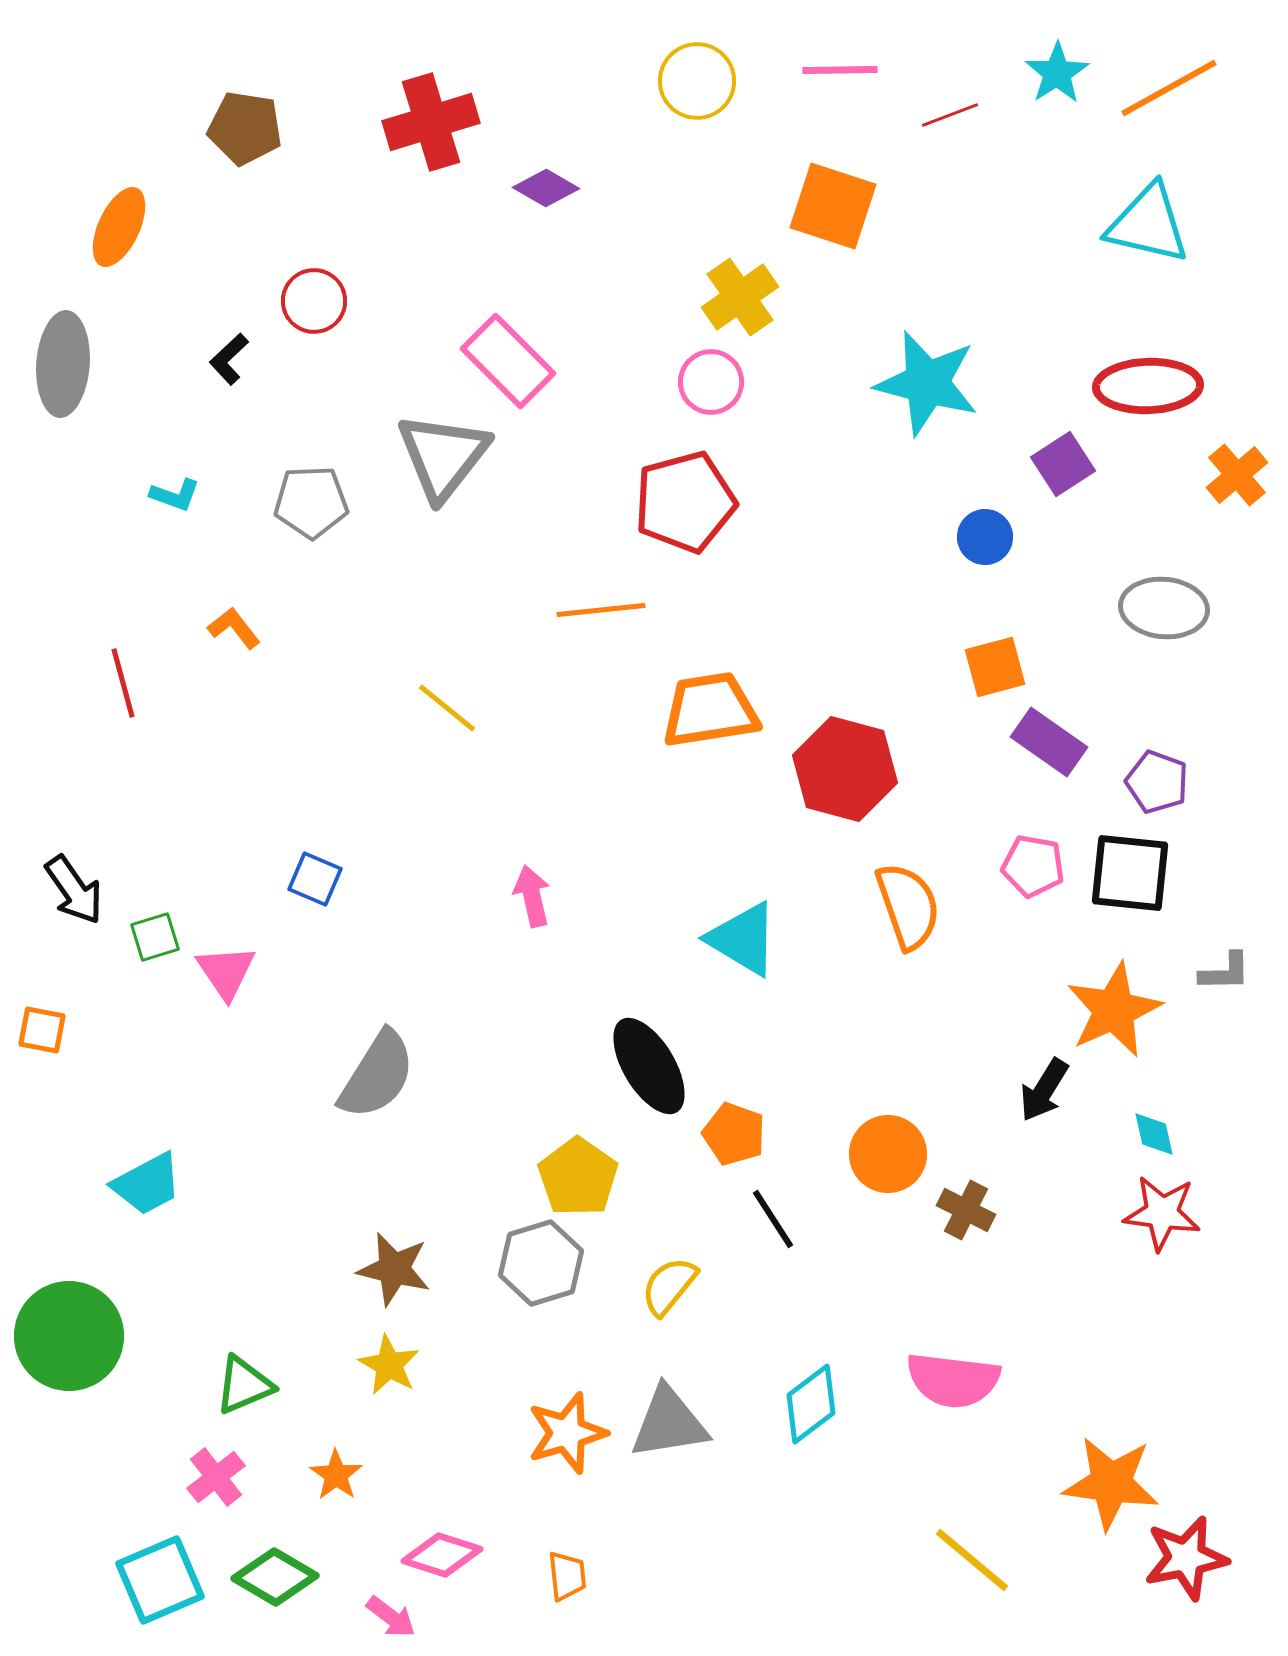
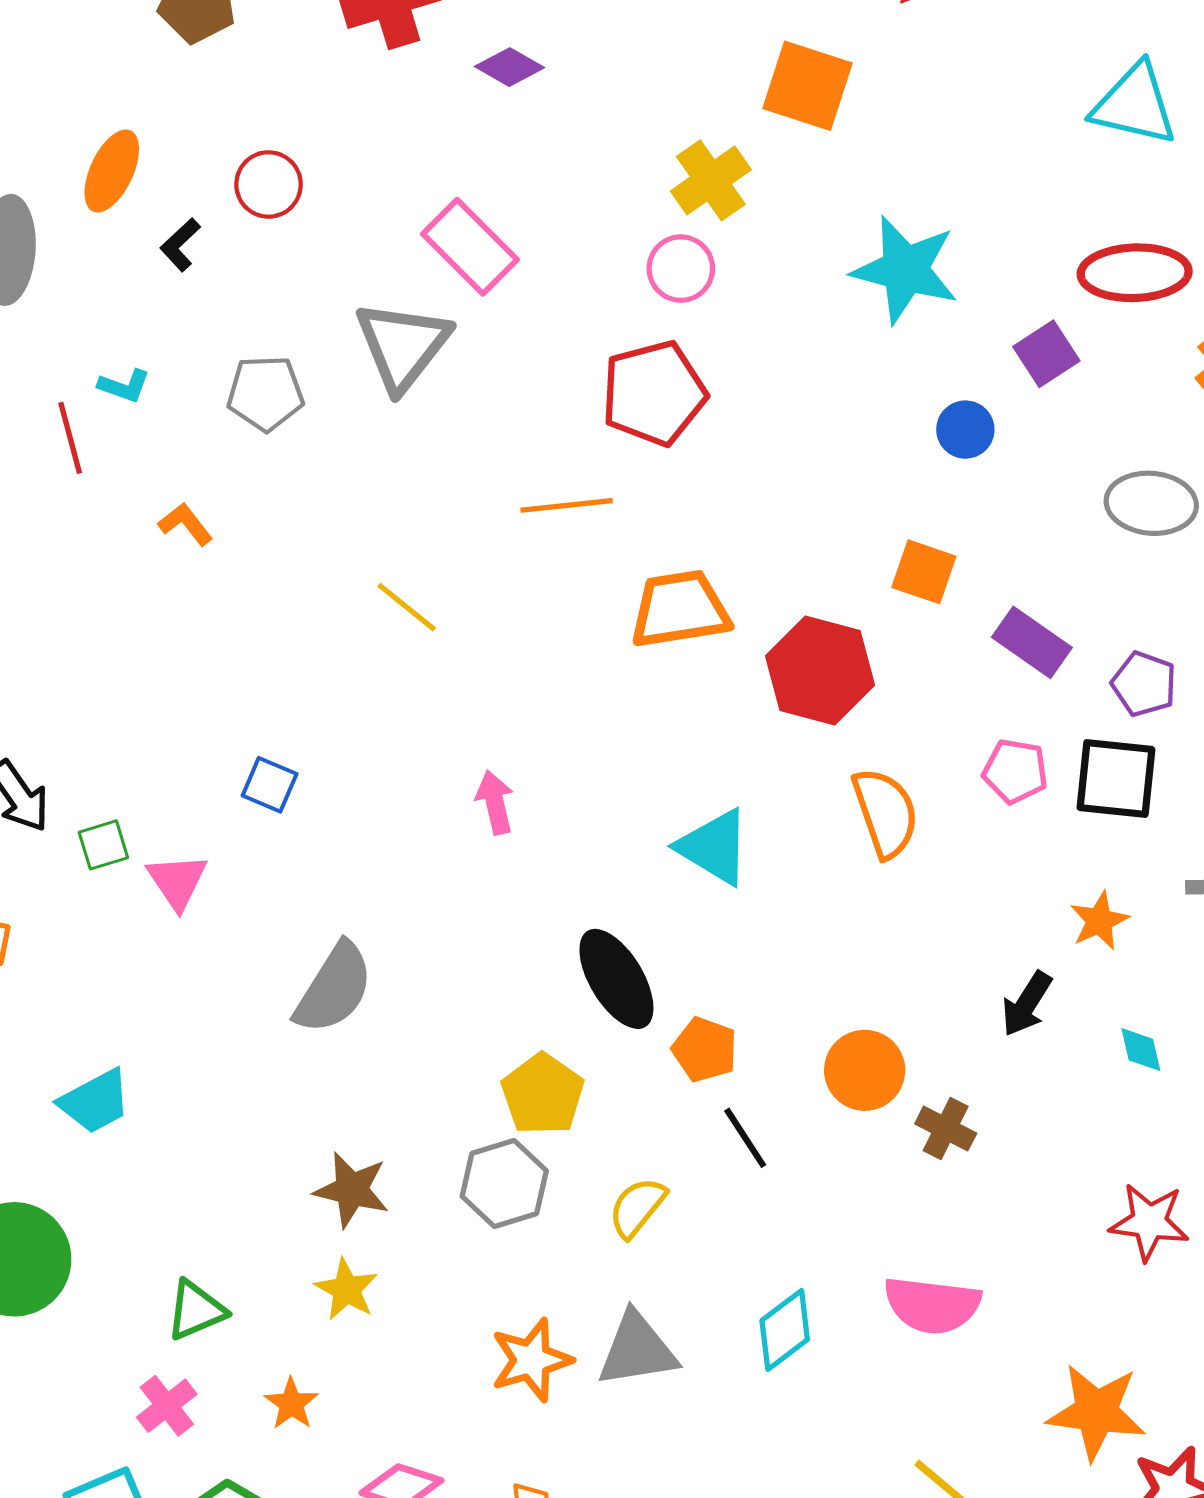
orange ellipse: (119, 227) -> (112, 171), moved
orange square: (995, 667) -> (924, 572), moved, turned 34
red line: (123, 683) -> (70, 438), moved
orange star: (1114, 1010) -> (1099, 921), size x0.6
red star: (1162, 1213) -> (1149, 1222), moved

